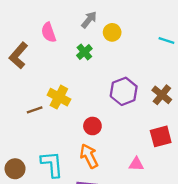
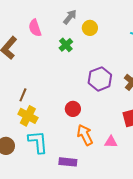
yellow cross: (59, 97) -> (28, 116), moved
brown line: (35, 110) -> (23, 95), turned -48
orange arrow: (89, 156) -> (85, 135), moved

